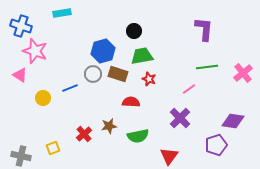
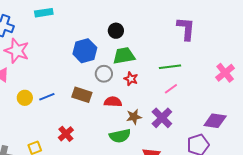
green line: (207, 67) -> (170, 67), moved
gray circle: (93, 74) -> (104, 74), moved
brown rectangle: (118, 74) -> (82, 95), moved
blue line: (70, 88) -> (47, 97), moved
brown star: (109, 126) -> (134, 117), moved

